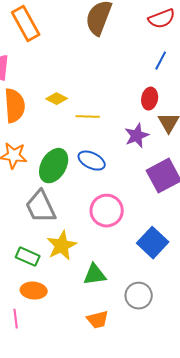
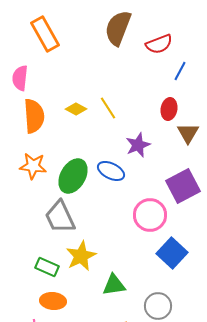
red semicircle: (162, 19) -> (159, 44), moved
yellow line: (88, 117) -> (108, 108), moved, turned 55
purple star: (137, 136) -> (138, 145), moved
pink circle: (107, 211) -> (150, 215), moved

